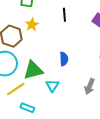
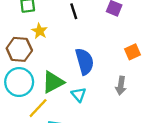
blue semicircle: (64, 59) -> (85, 61), size x1.6

